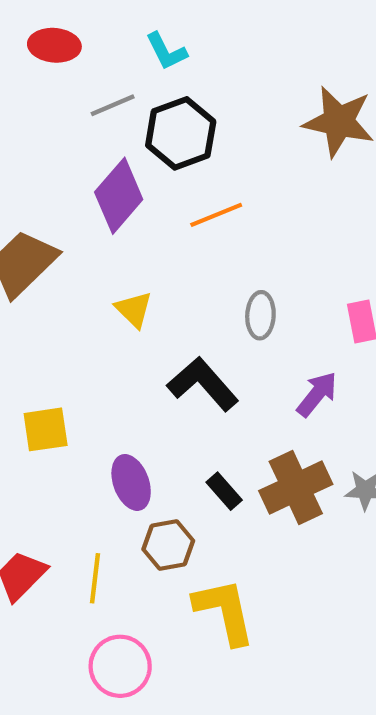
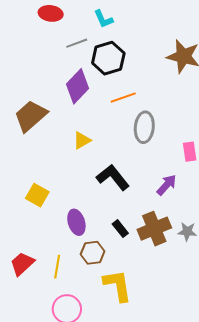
yellow triangle: (134, 309) -> (82, 140), turned 42
gray ellipse: (260, 315) -> (144, 127), moved, size x1.4
yellow square: (46, 429) -> (37, 195), turned 35

